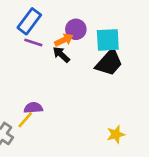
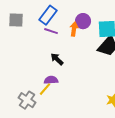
orange arrow: (64, 40) -> (74, 29), turned -56
black arrow: (61, 55) -> (57, 59), moved

